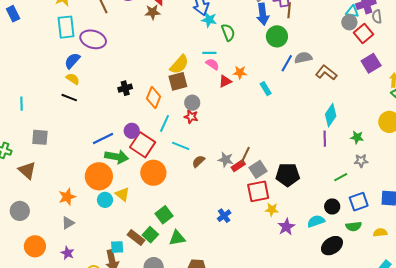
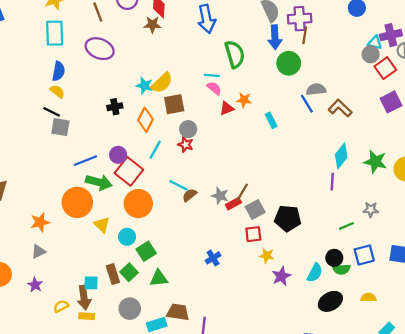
cyan star: (209, 20) -> (144, 86), moved
green semicircle: (228, 32) -> (235, 54), size x1.4
purple ellipse: (93, 39) -> (100, 49), moved
blue semicircle: (72, 61) -> (58, 71), turned 144
blue line: (287, 63) -> (307, 104), moved, turned -66
yellow semicircle: (179, 64) -> (162, 83), moved
gray square: (40, 137) -> (60, 127), moved
green star: (357, 137) -> (375, 162), moved, size x1.5
cyan line: (181, 146) -> (179, 185), moved
red square: (258, 191) -> (253, 234), size x0.7
cyan circle: (105, 200) -> (127, 237), moved
cyan semicircle: (316, 221) -> (315, 273), turned 132
green semicircle: (354, 226) -> (341, 269), moved
yellow semicircle: (380, 233) -> (368, 298), moved
brown rectangle: (136, 238) -> (113, 274), turned 30

